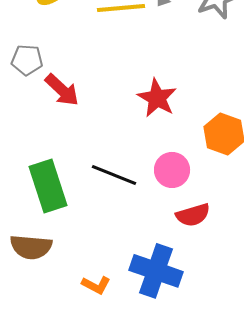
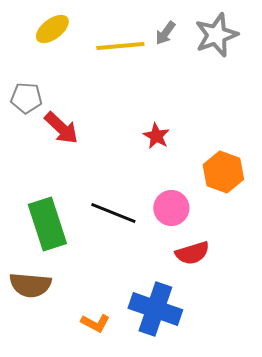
red star: (157, 98) -> (156, 136), size x0.7

